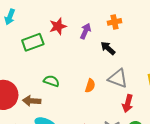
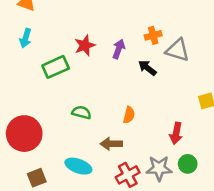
gray triangle: (118, 78) -> (177, 50), moved
brown arrow: (32, 101) -> (111, 144), moved

